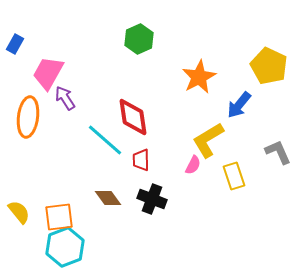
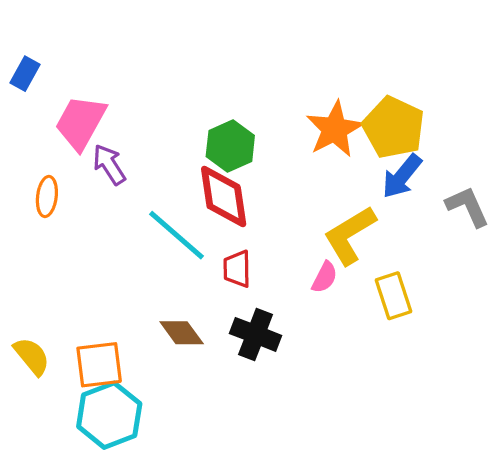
green hexagon: (139, 39) -> (230, 146), moved
yellow pentagon: (269, 66) -> (394, 128), moved
orange ellipse: (28, 117) -> (47, 196), size x0.6
gray L-shape: (278, 152) -> (468, 207), moved

